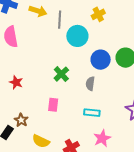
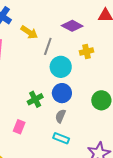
blue circle: (101, 60) -> (62, 93), moved
cyan rectangle: (92, 113) -> (61, 138), moved

